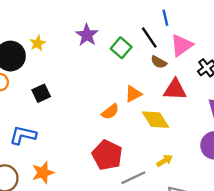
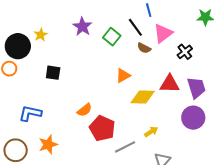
red triangle: (175, 90) -> (170, 84), moved
black square: (41, 93) -> (53, 73), moved, turned 35
orange semicircle: (110, 112) -> (85, 110), moved
yellow diamond: (156, 120) -> (143, 97), turned -55

